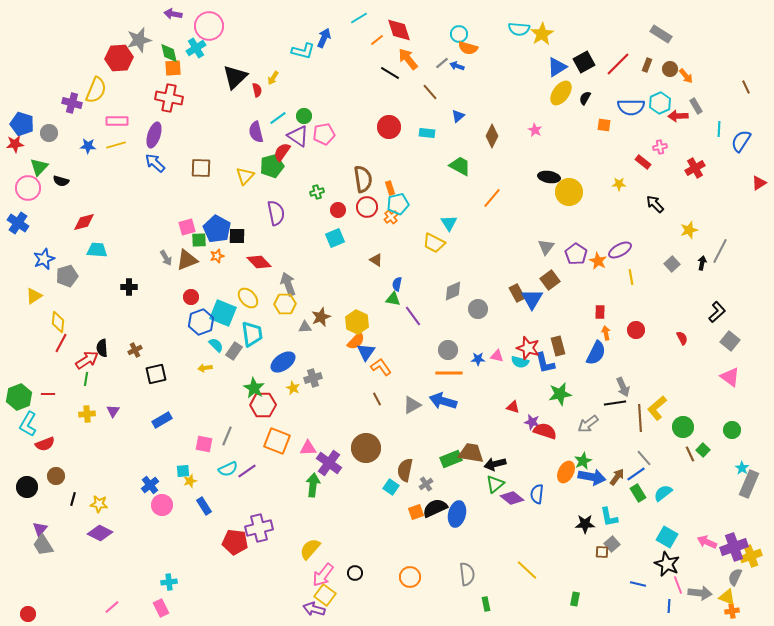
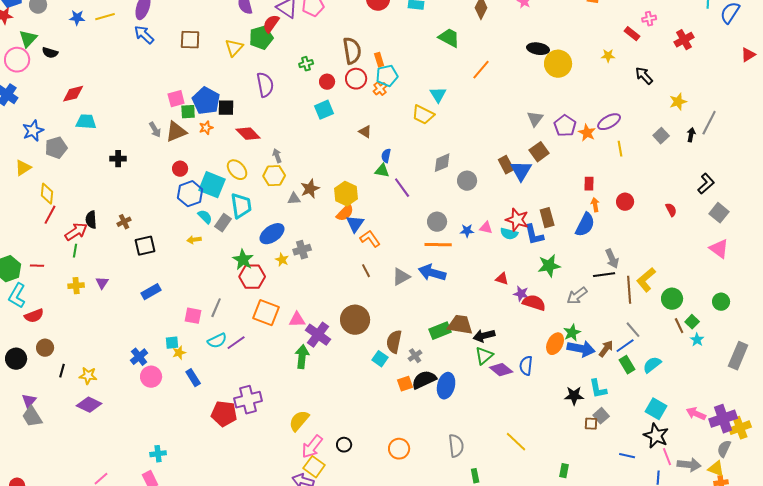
gray arrow: (288, 284) -> (277, 156), size x0.6
cyan star: (742, 468) -> (697, 340), moved

